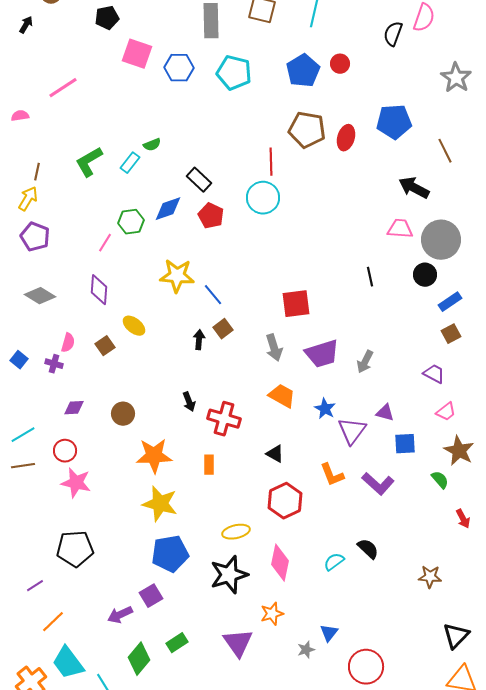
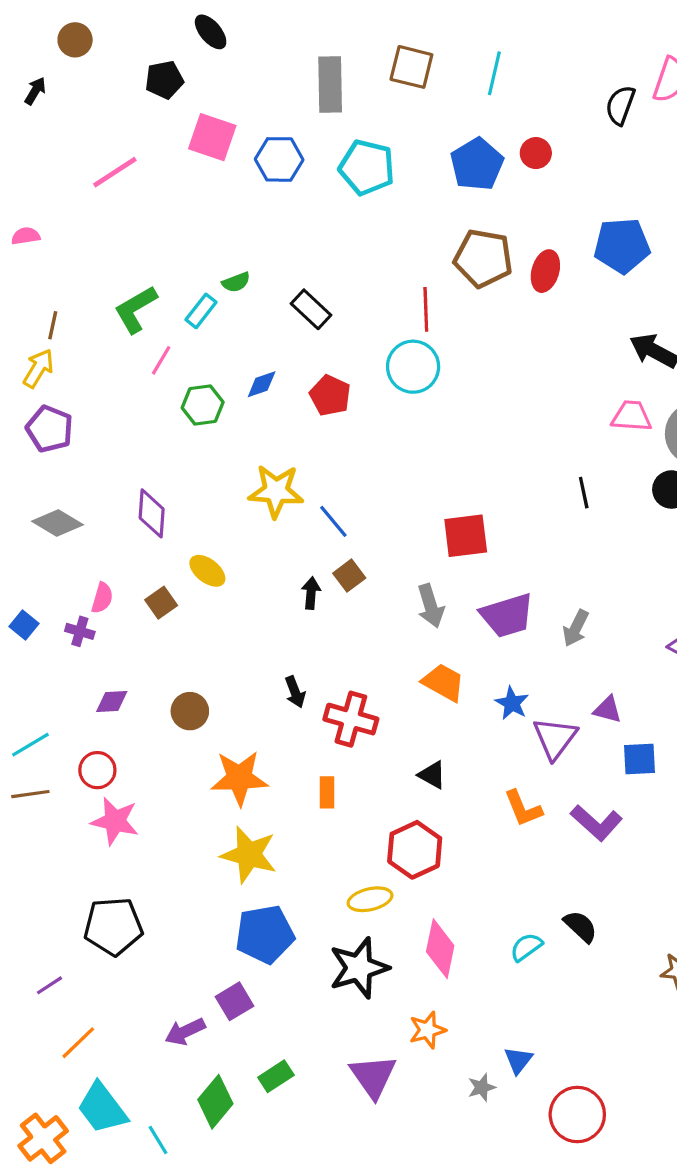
pink line: (63, 88) -> (115, 172), moved
black rectangle: (199, 180) -> (311, 309), moved
blue diamond: (168, 209) -> (262, 384), size x0.7
pink line: (105, 243) -> (161, 360), moved
red hexagon: (285, 501) -> (415, 850), moved

